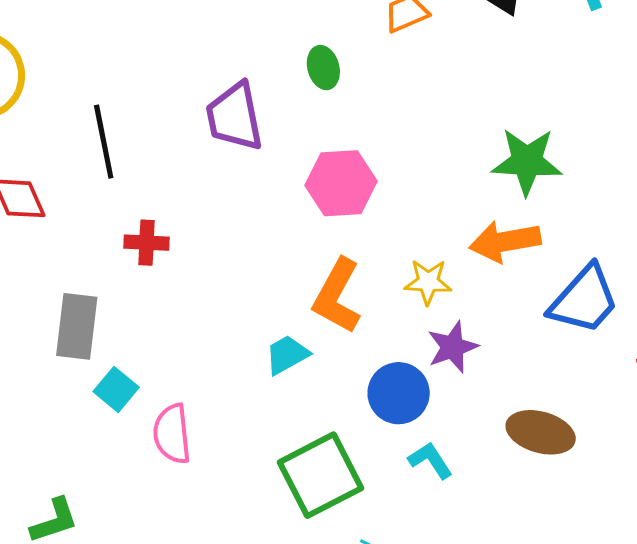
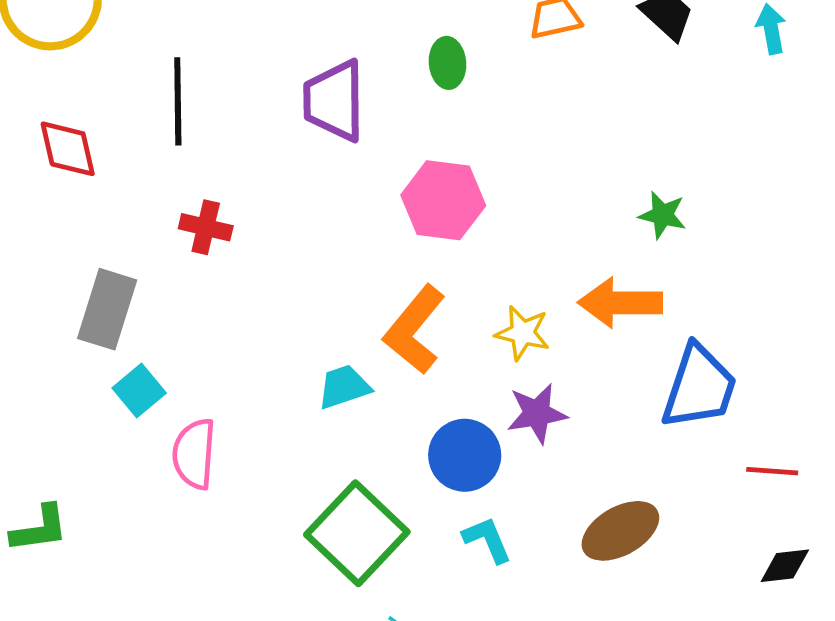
green star: (527, 162) -> (663, 215), size x0.6
blue trapezoid: (584, 300) -> (699, 387), turned -34
brown ellipse: (541, 432) -> (620, 531), turned -56
green square: (320, 475) -> (357, 533), turned -30

